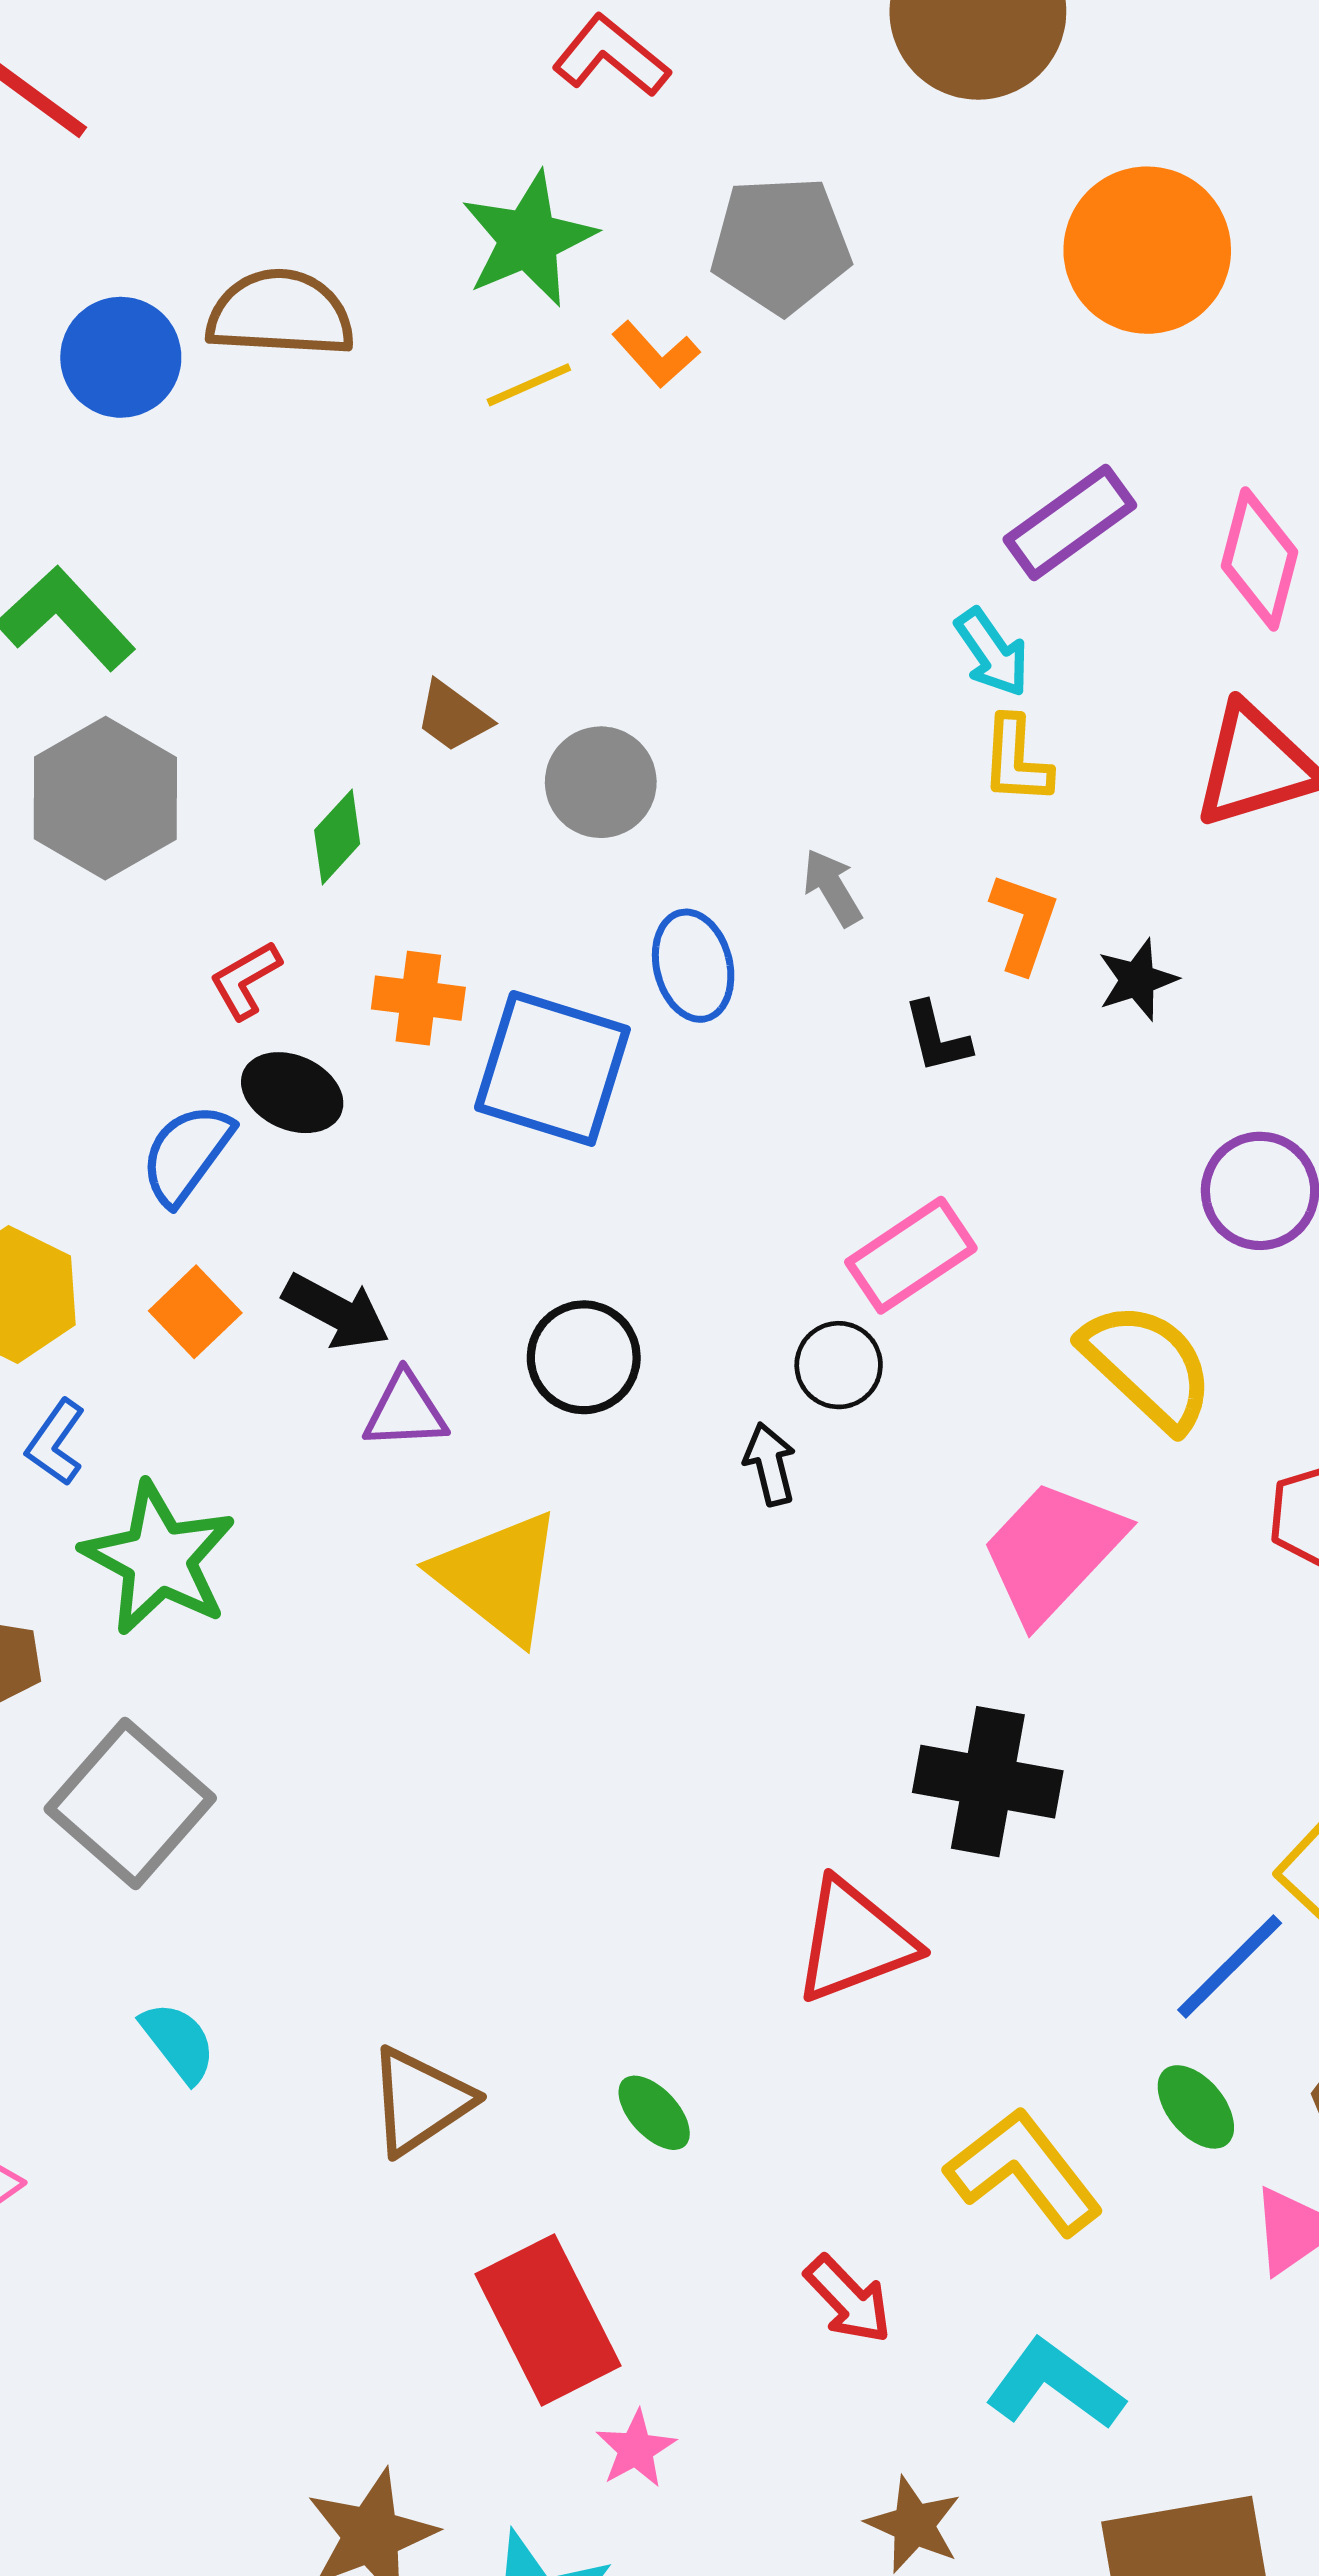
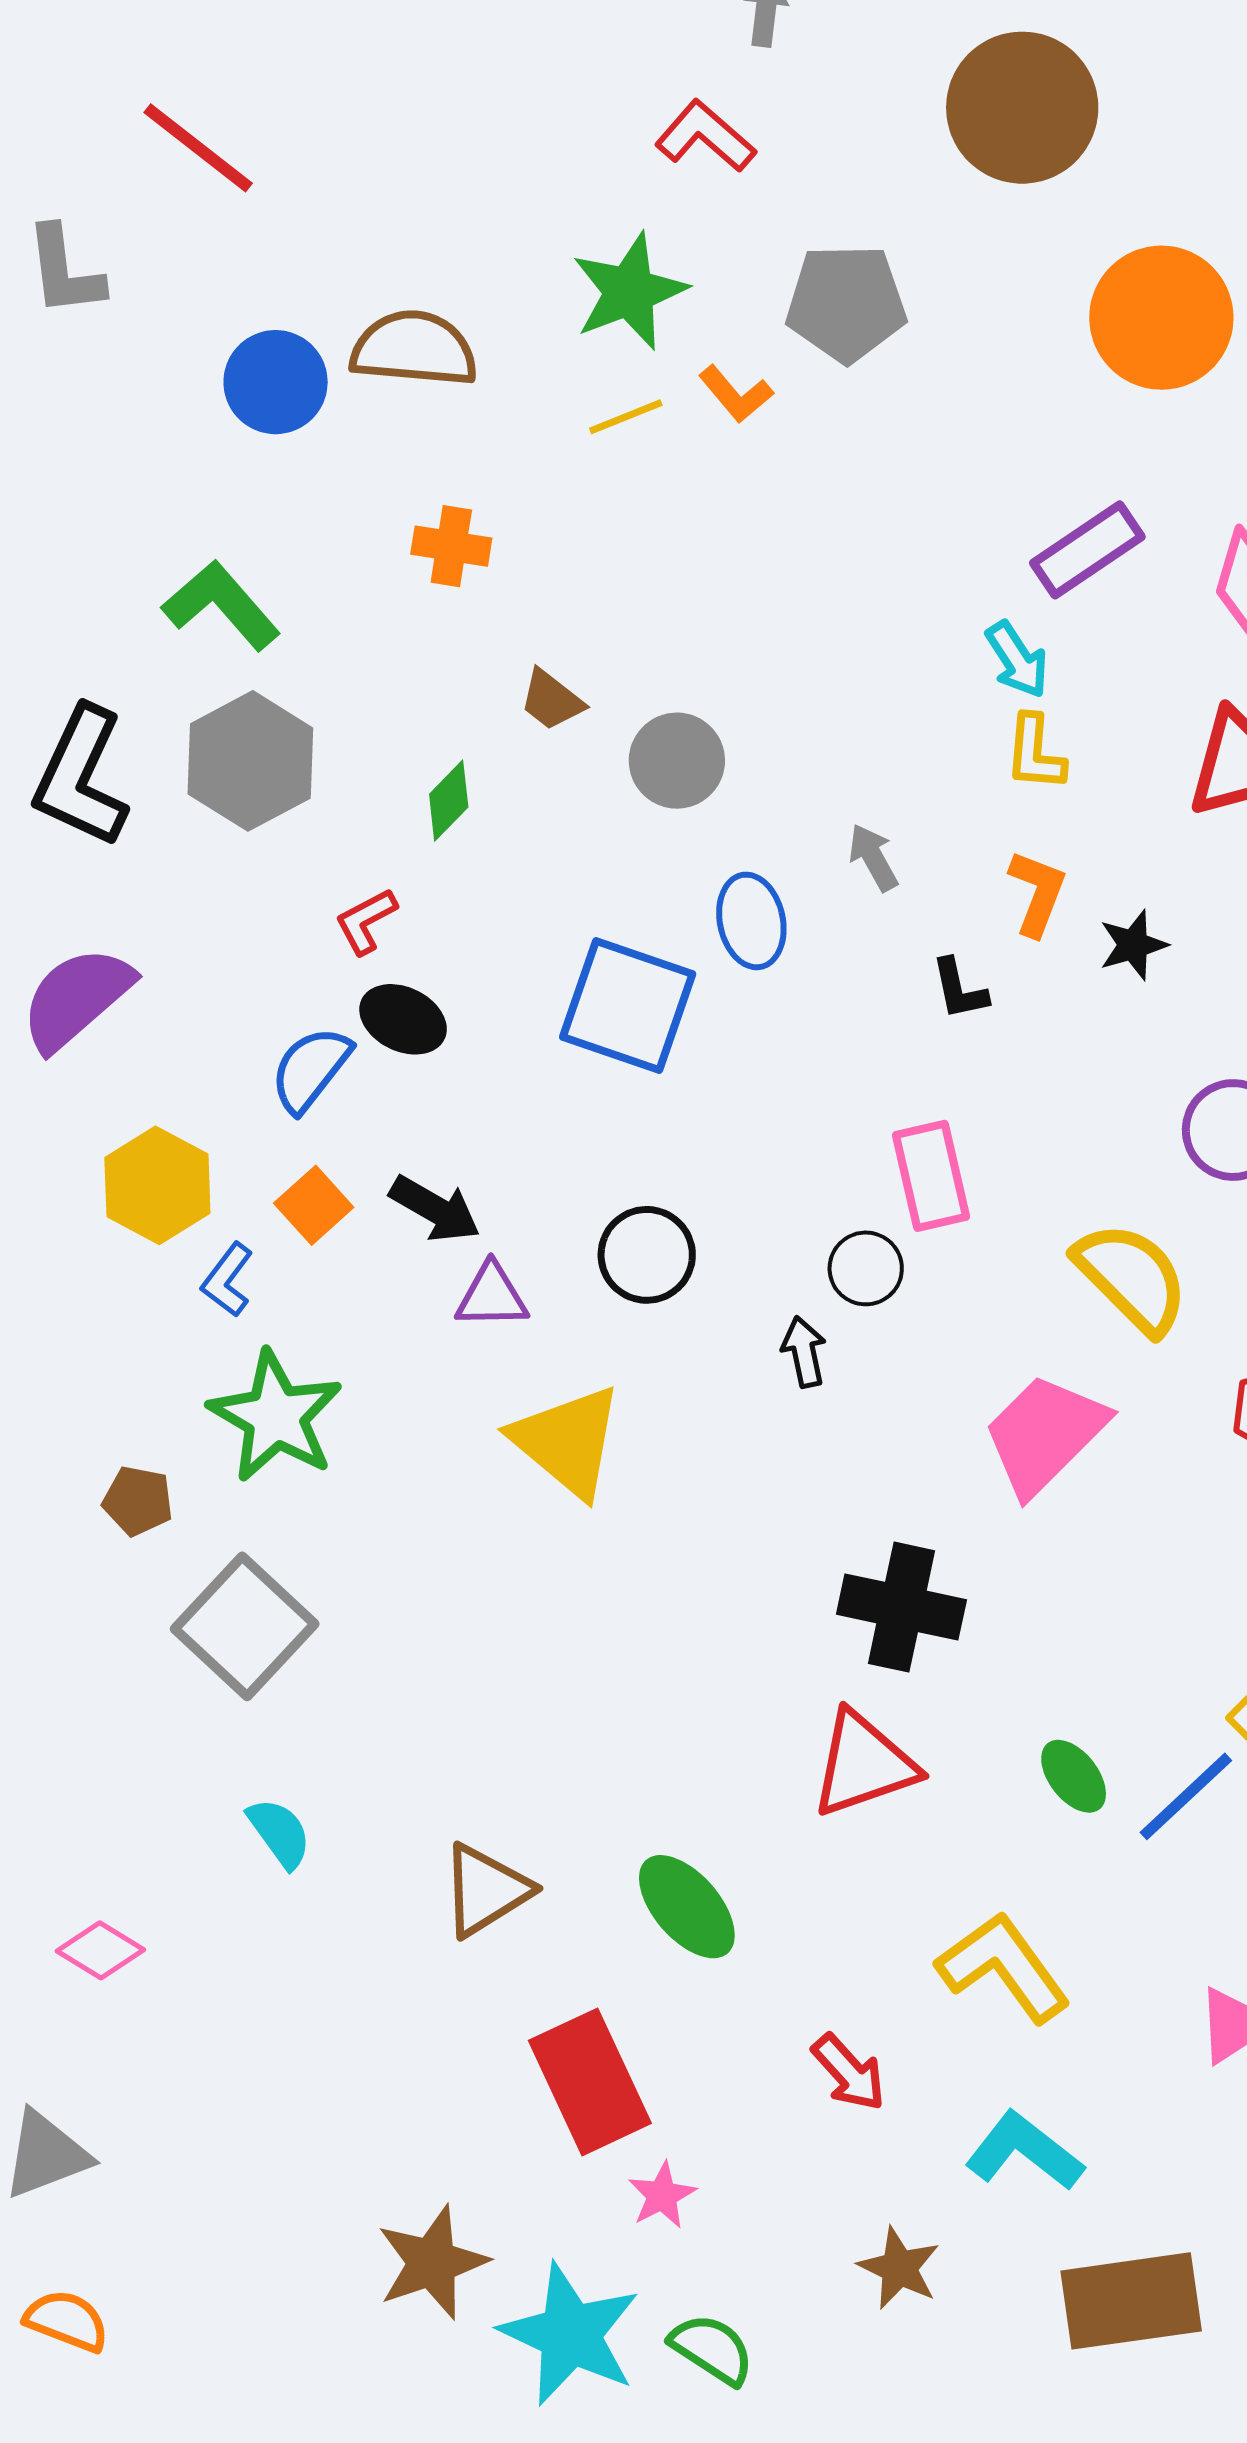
orange cross: (418, 998) -> (451, 546), moved
pink rectangle: (911, 1255) -> (931, 1176), turned -71
blue L-shape: (56, 1442) -> (227, 1280), moved
black cross: (988, 1782) -> (901, 1607), moved
green ellipse: (1196, 2107) -> (1074, 1776), moved
green ellipse: (654, 2113) -> (687, 1907), size x1.6

